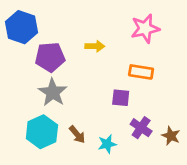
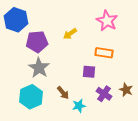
pink star: (145, 29) -> (107, 21), turned -30
yellow arrow: (95, 46) -> (70, 34), turned 144
brown arrow: (77, 134) -> (63, 93), moved
brown star: (171, 136) -> (126, 90), moved

